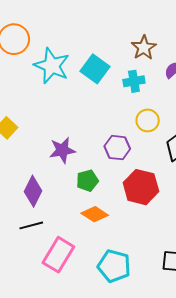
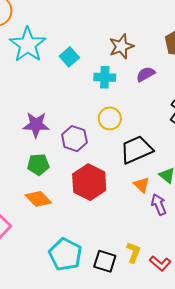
cyan square: (95, 69) -> (69, 57), size x0.7
purple star: (62, 150) -> (36, 125), moved
cyan pentagon: (114, 266) -> (65, 254), moved

